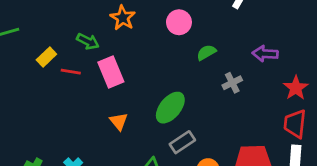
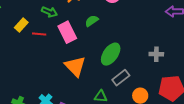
green semicircle: (206, 52) -> (92, 21), moved
gray cross: (232, 83) -> (156, 54), moved, turned 32
orange triangle: (119, 121) -> (75, 66), size x1.6

